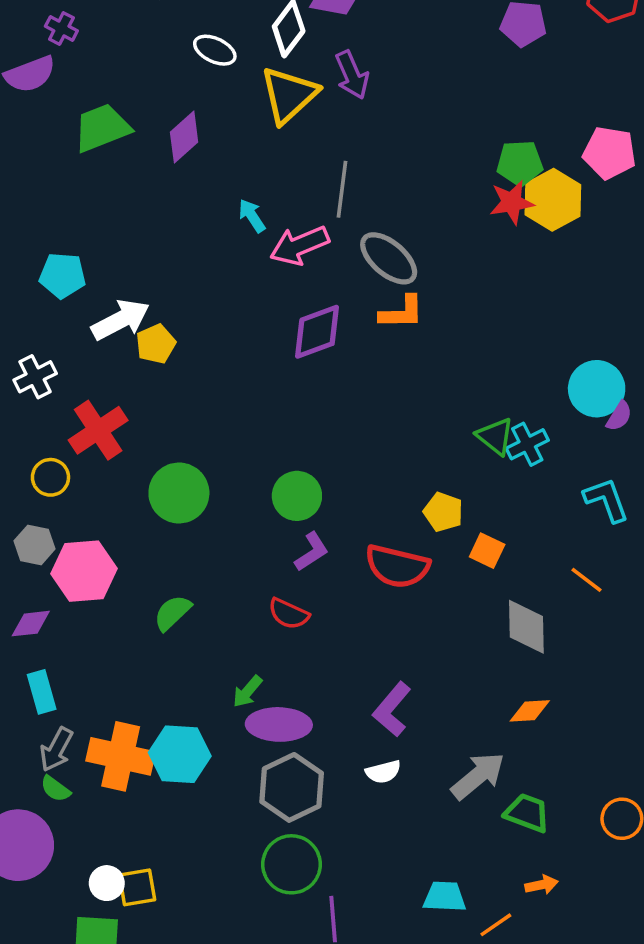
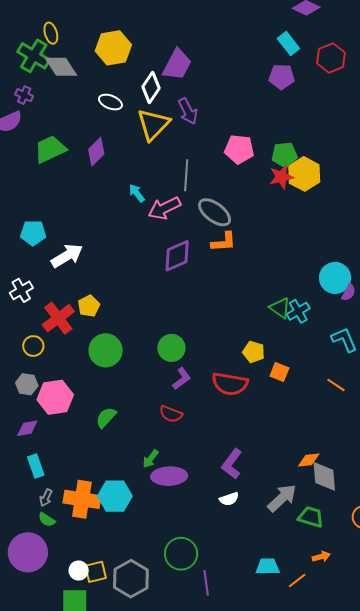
pink pentagon: (610, 153) -> (239, 149), moved
yellow pentagon: (156, 344) -> (89, 306), moved
gray diamond: (526, 627) -> (324, 476), moved
gray arrow: (56, 749) -> (46, 498), size x0.7
gray hexagon: (292, 787) -> (131, 579), moved

